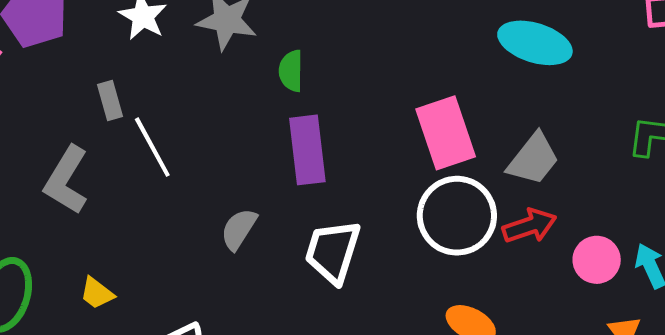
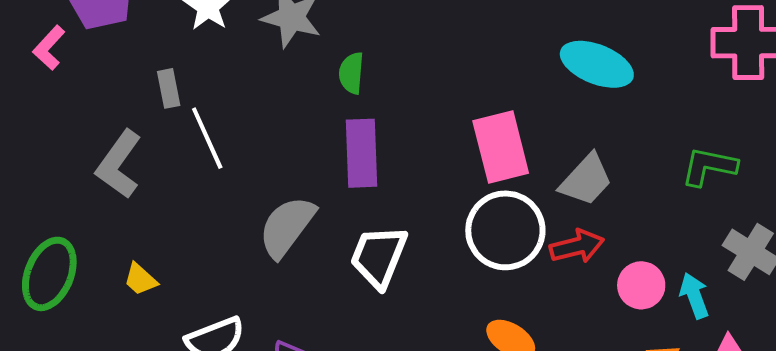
gray semicircle: (239, 229) -> (287, 227), size x1.5

